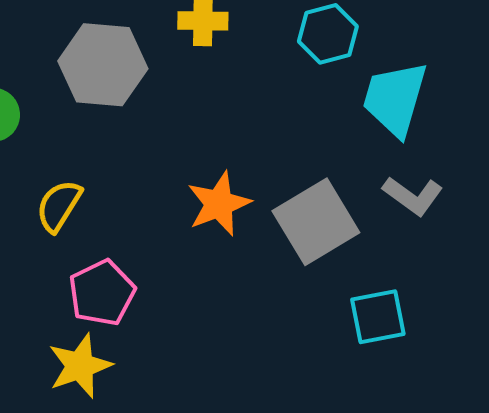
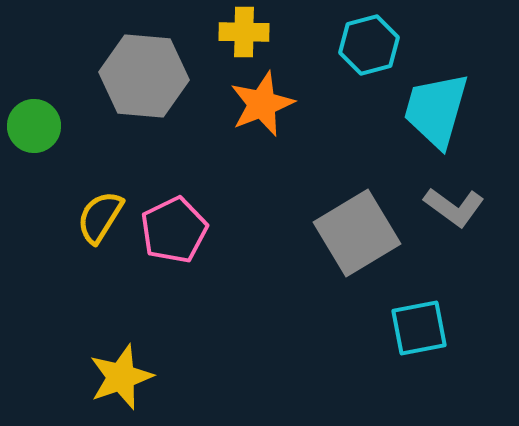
orange star: (219, 204) -> (262, 104), moved
pink pentagon: (102, 293) -> (174, 230), moved

